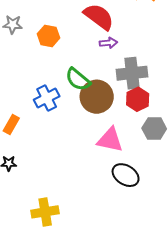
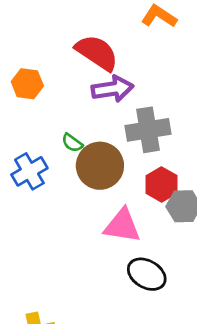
purple arrow: (108, 43) -> (112, 89), size x1.6
green semicircle: (78, 79) -> (72, 143), size x0.6
red hexagon: (138, 99) -> (162, 184), moved

